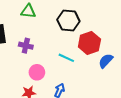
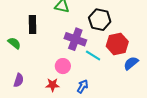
purple cross: (26, 46) -> (75, 39), moved, size x1.5

